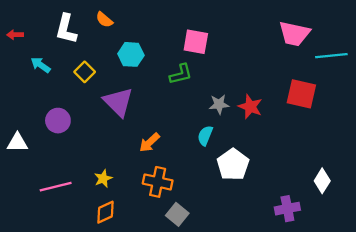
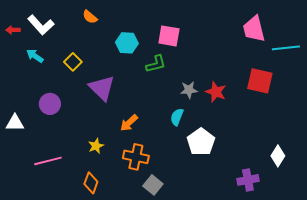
white L-shape: (66, 29) -> (41, 25), moved, turned -56
pink trapezoid: (294, 34) -> (254, 29), turned 64
cyan hexagon: (131, 54) -> (127, 43), moved
yellow star: (103, 178) -> (96, 146), moved
orange diamond: (105, 212) -> (91, 183), turned -45

